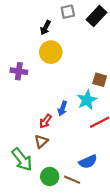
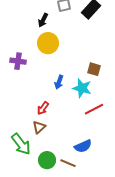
cyan star: (87, 100) -> (82, 88), turned -30
blue arrow: (62, 108) -> (59, 82), moved

